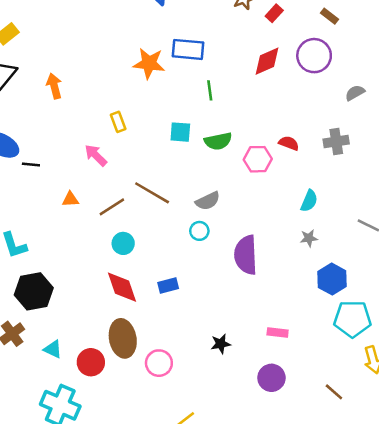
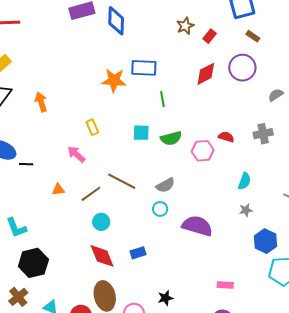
purple semicircle: (246, 255) -> (197, 226), turned 112
black star: (221, 344) -> (165, 298), moved

